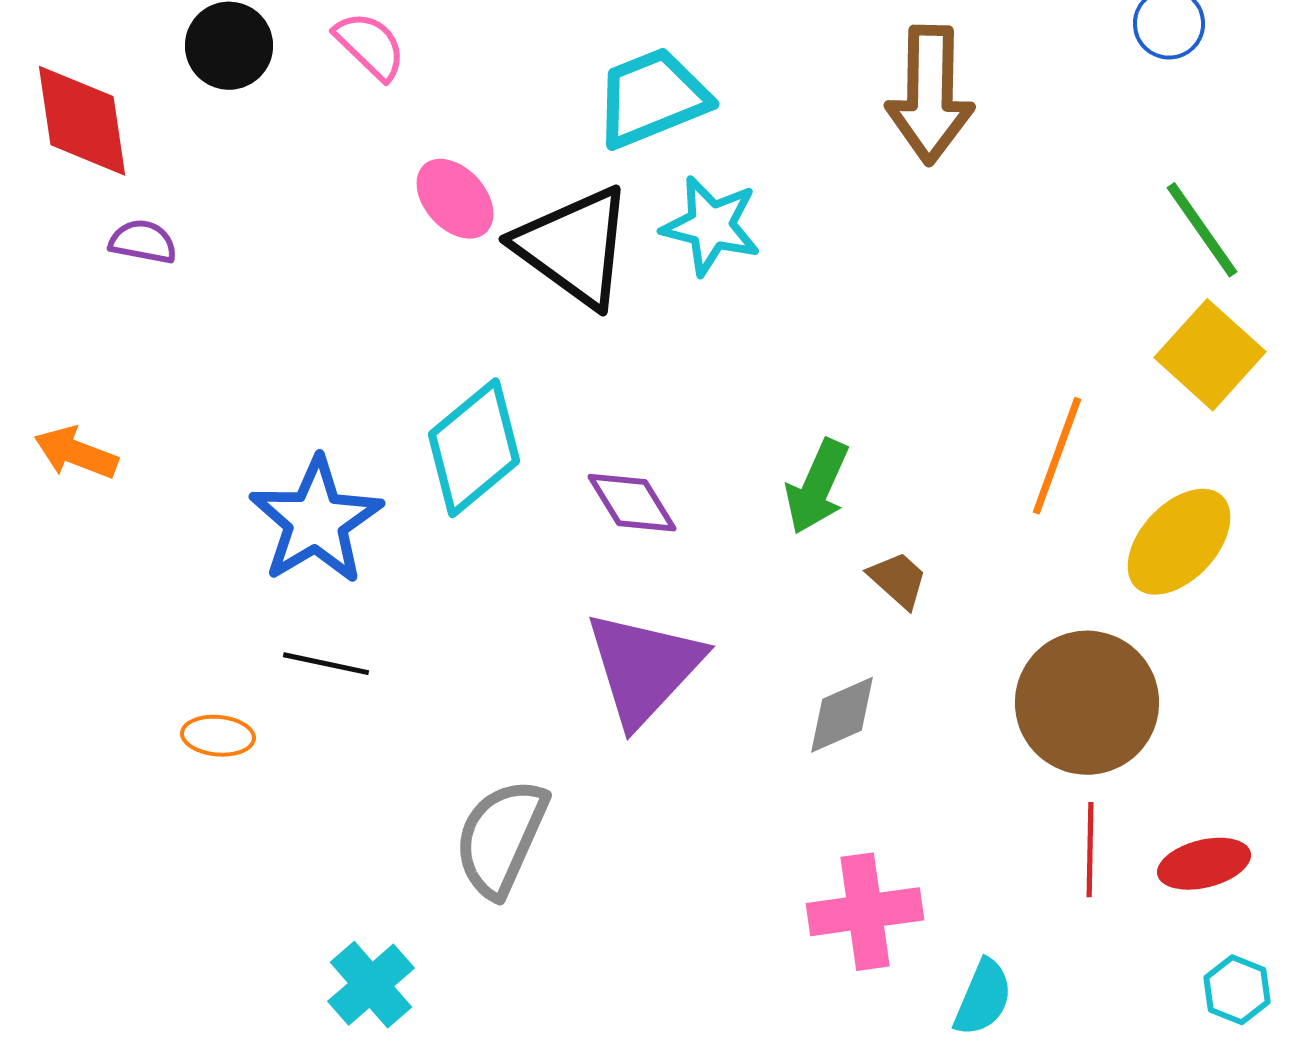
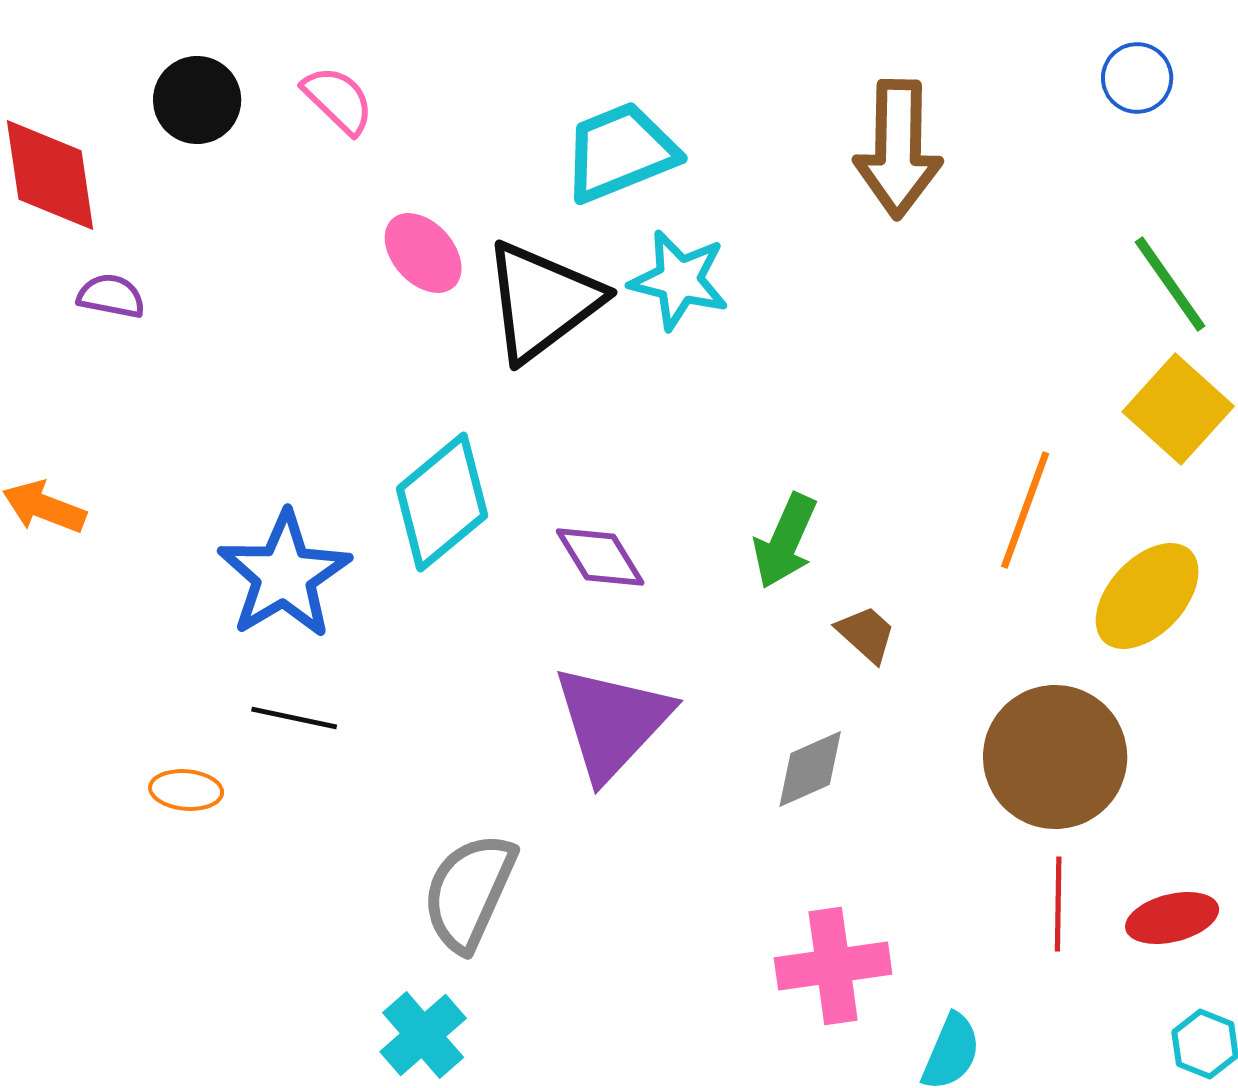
black triangle: (574, 247) -> (542, 301), turned 47
cyan cross: (371, 985) -> (423, 1035), moved

